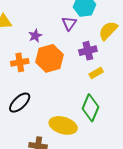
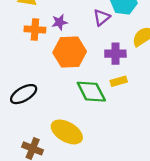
orange cross: (20, 62) -> (35, 29), moved
green diamond: (90, 108) -> (91, 92), moved, turned -64

